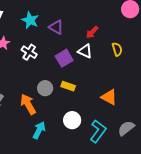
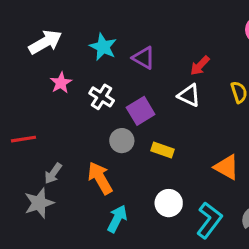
purple square: (64, 58) -> (141, 111), moved
gray circle: (45, 88) -> (122, 141), moved

